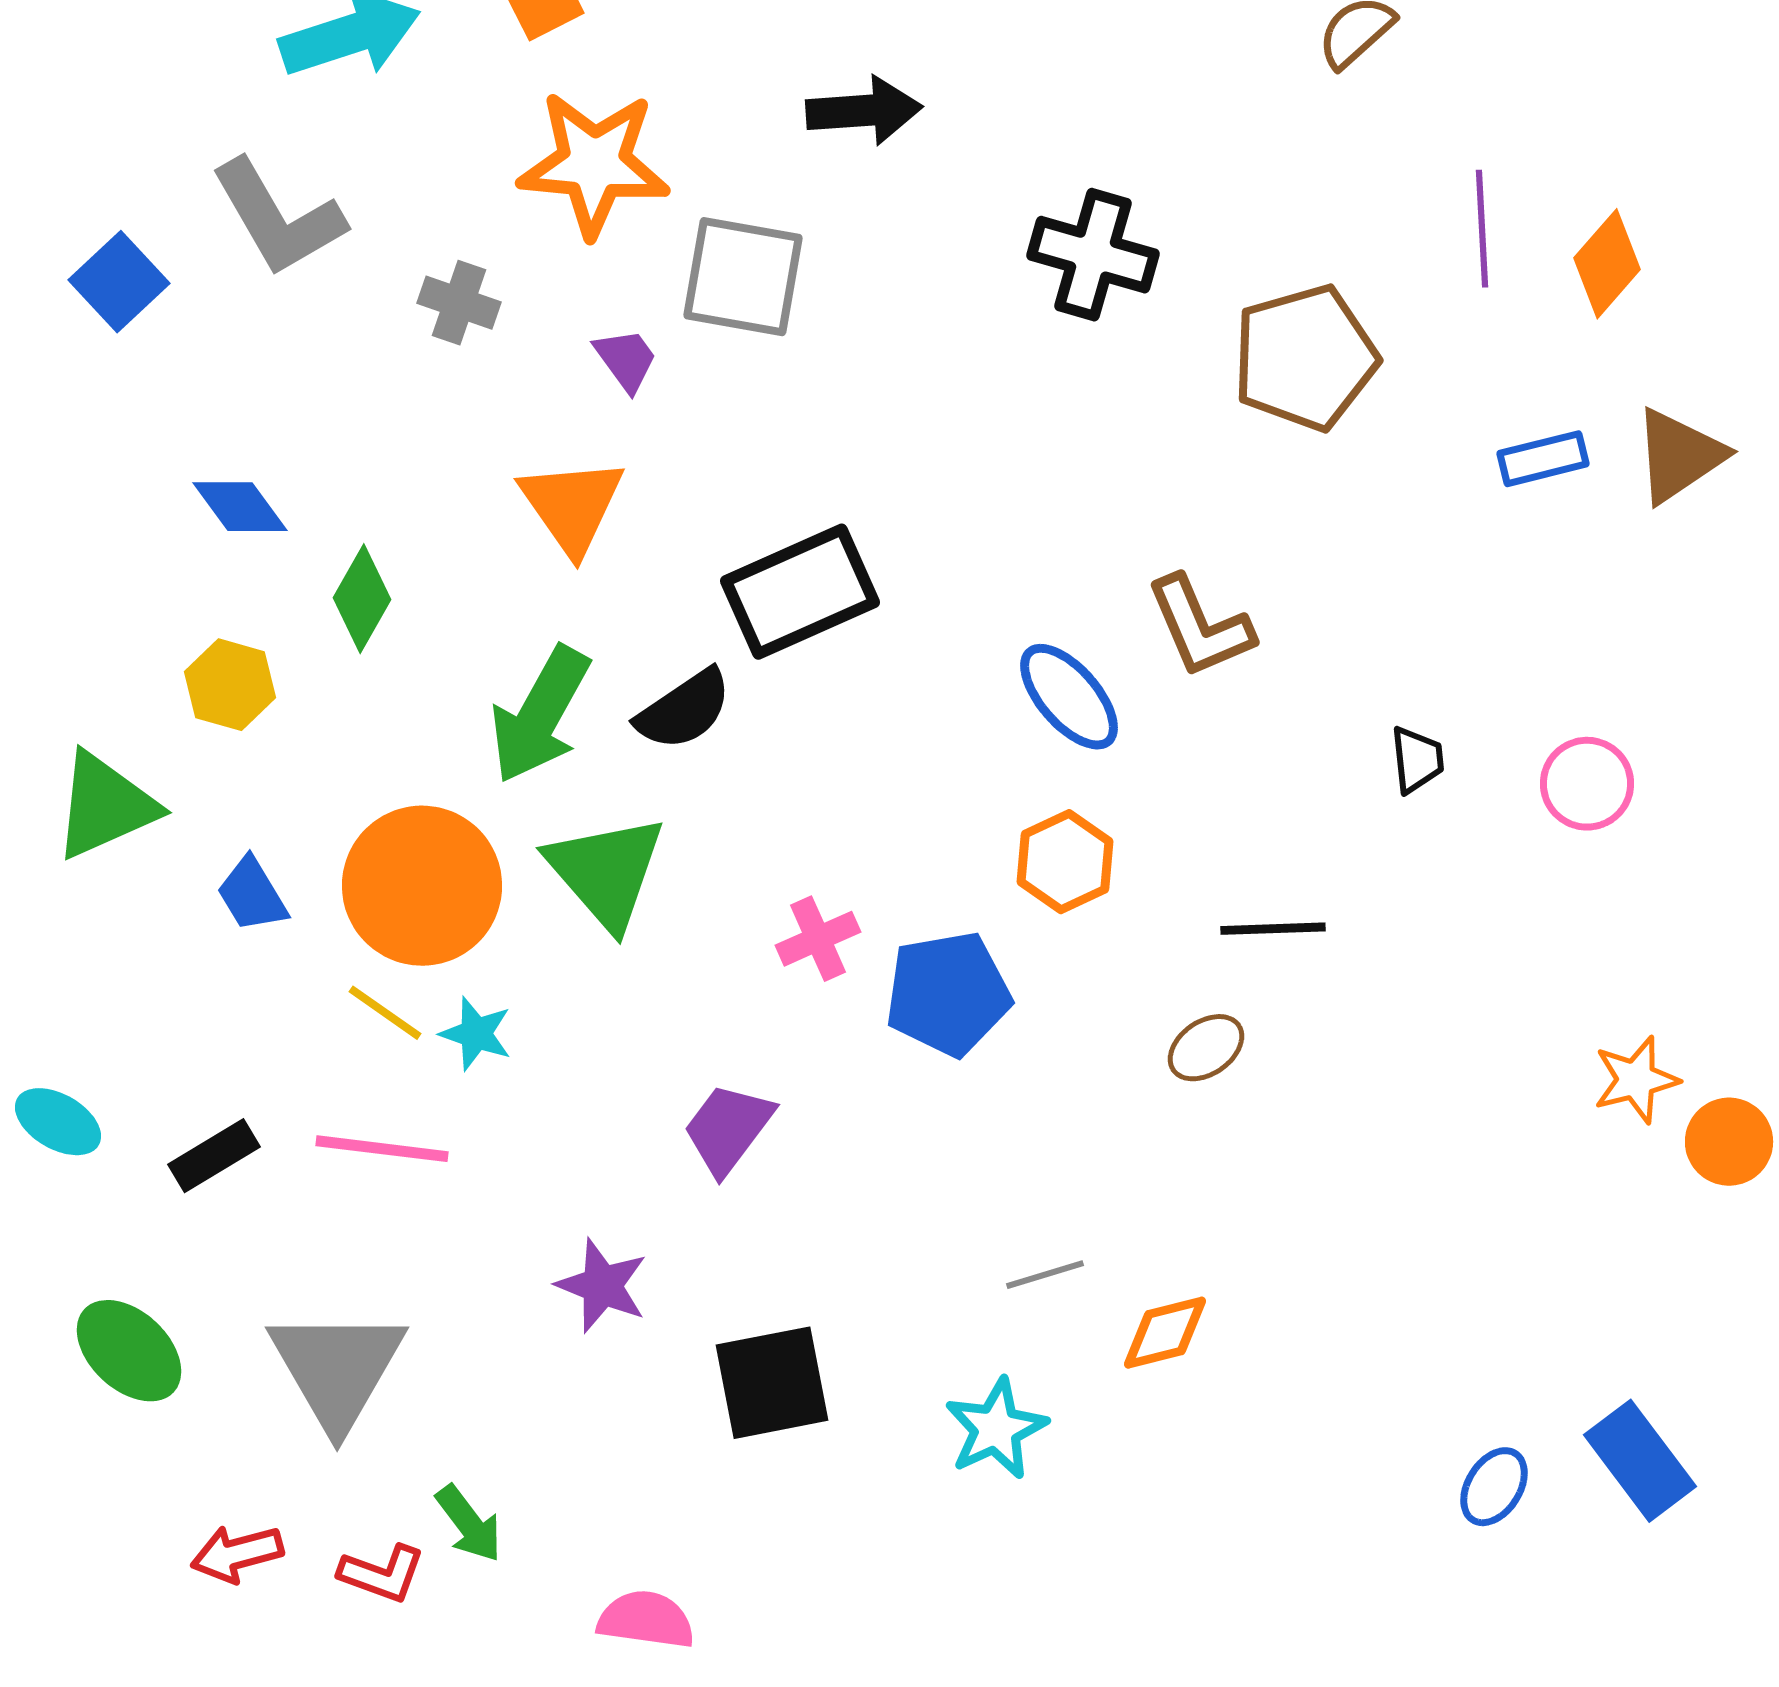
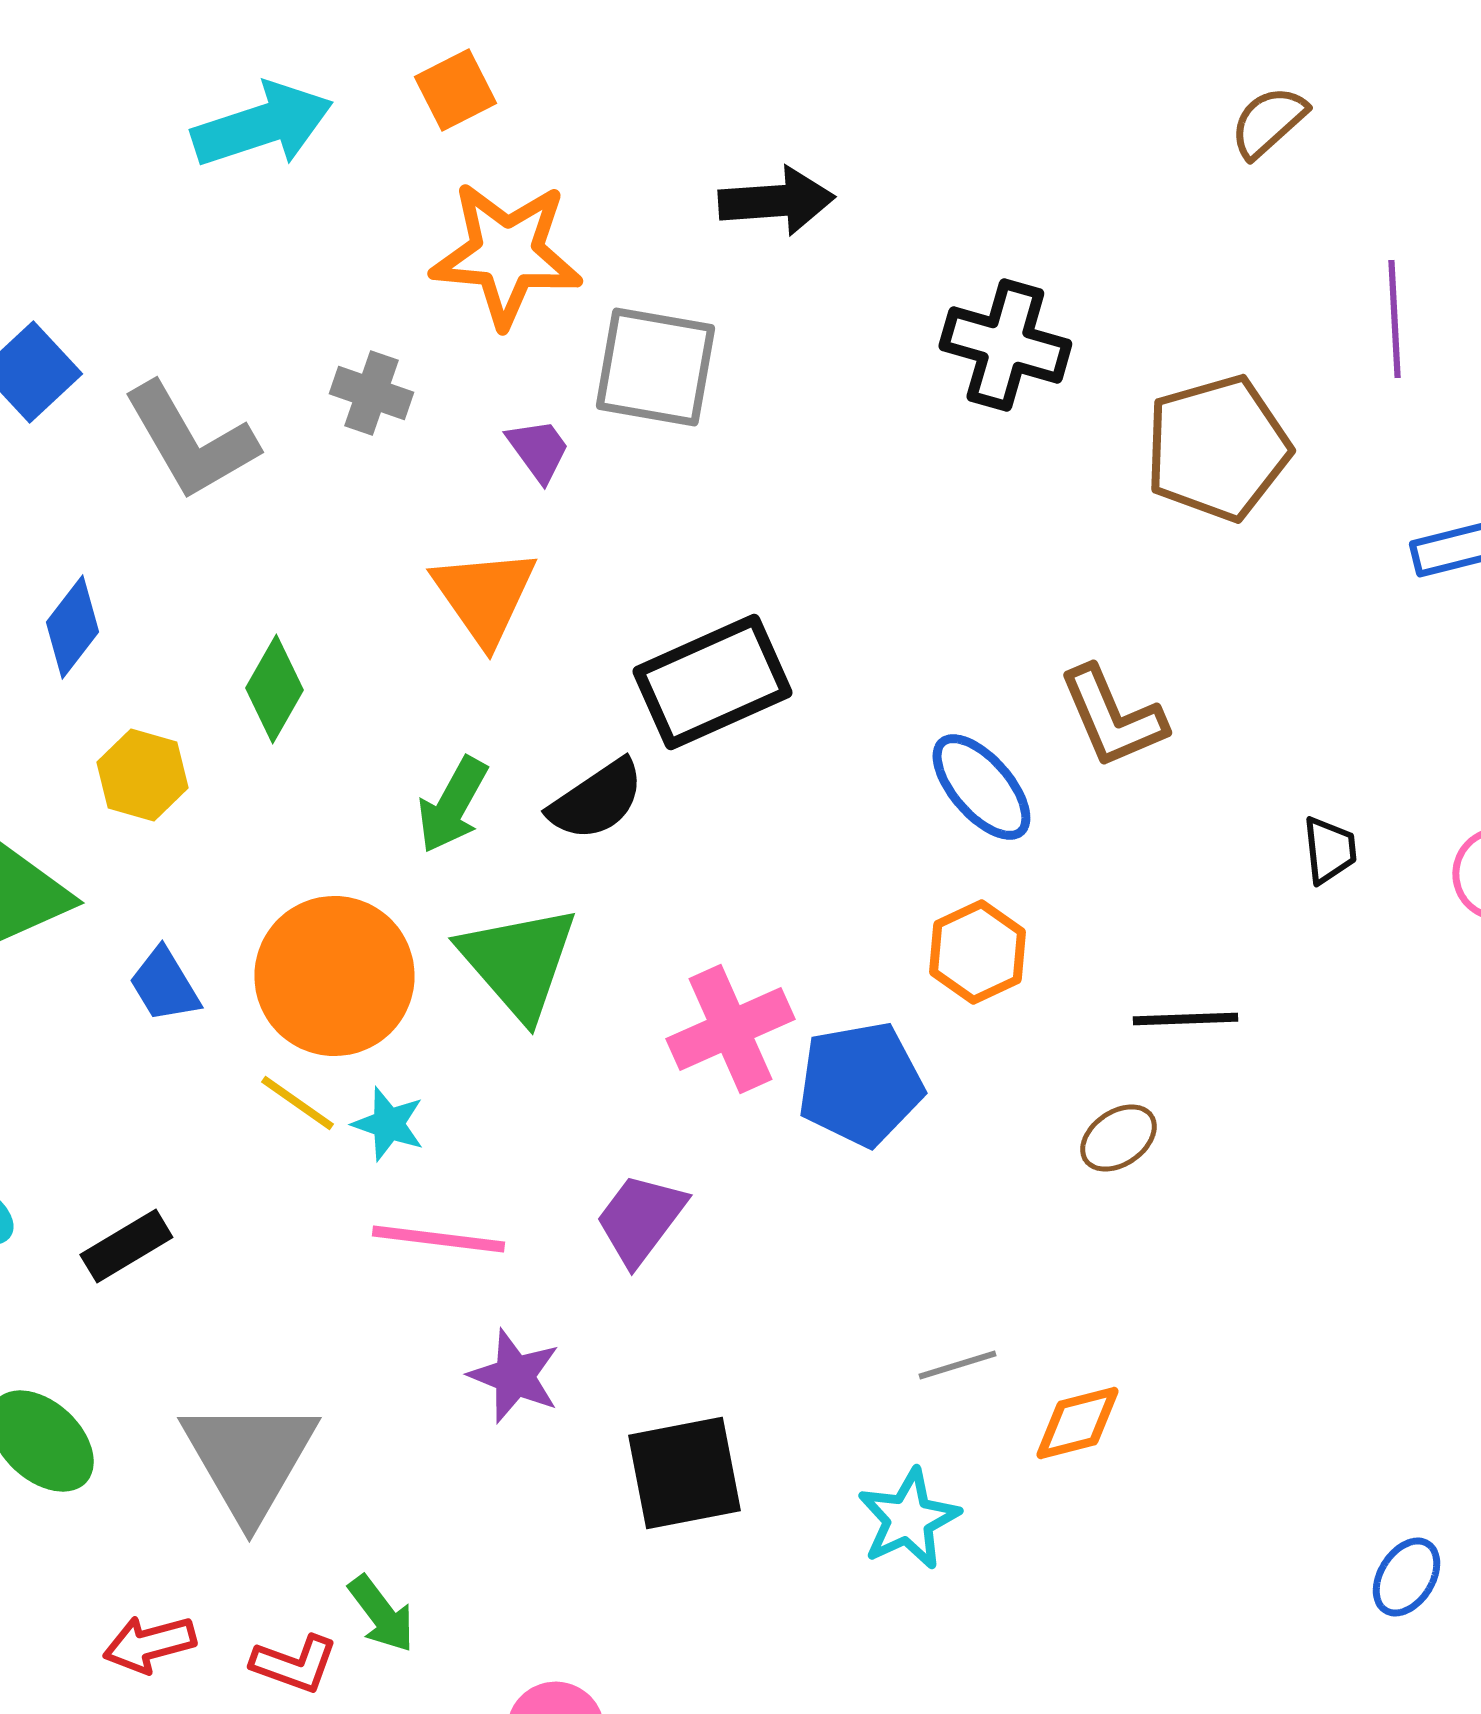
gray L-shape: (278, 218) -> (190, 441), moved
blue diamond: (240, 507) -> (72, 627), moved, turned 74
green arrow: (540, 715) -> (452, 805), size x0.7
pink cross: (818, 939) -> (730, 1029), size x1.5
pink line: (382, 1149) -> (438, 1239), moved

